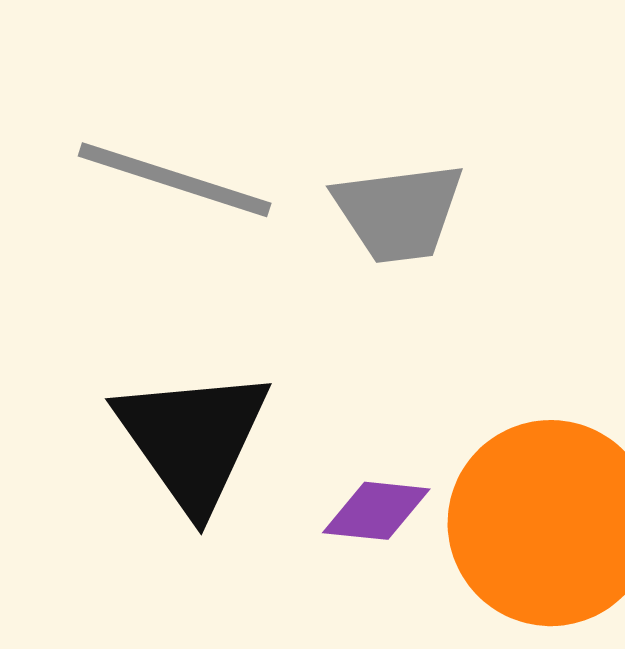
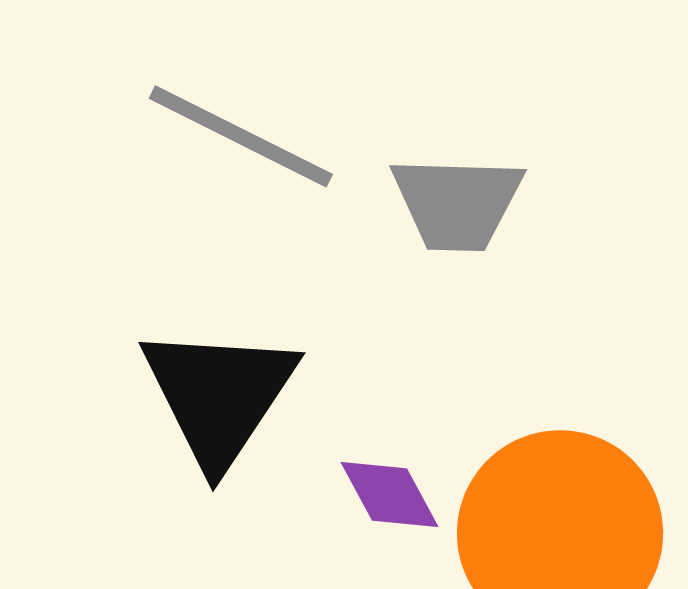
purple diamond: (376, 511) -> (390, 494), turned 47

